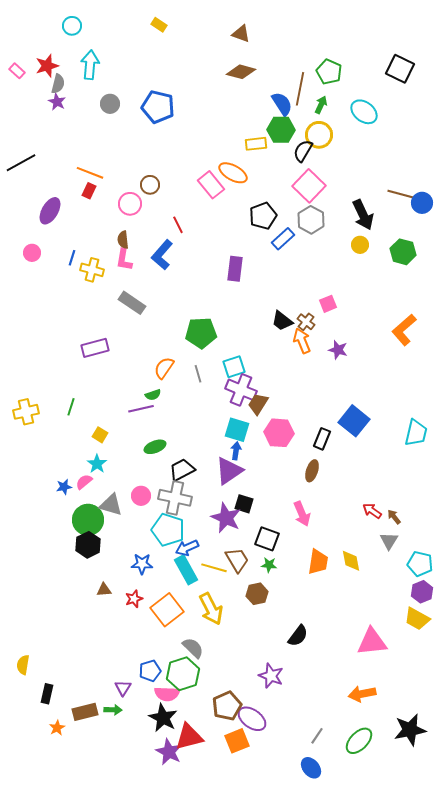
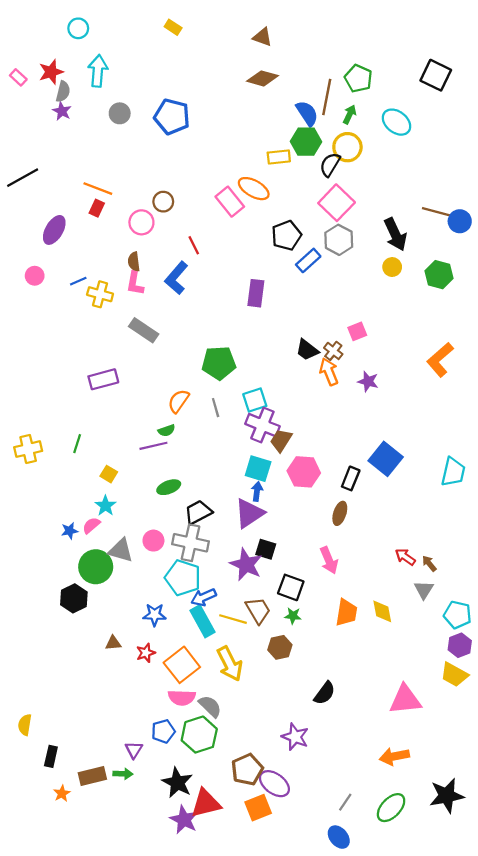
blue line: (72, 258) -> (78, 281), turned 49
black hexagon: (88, 545) -> (74, 598), moved
pink semicircle: (167, 694) -> (182, 698), moved

